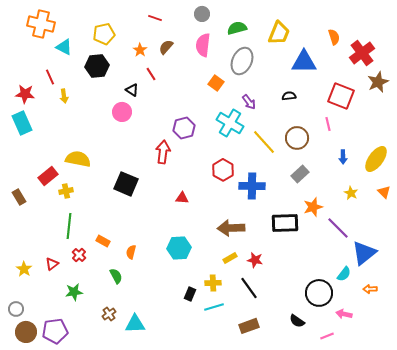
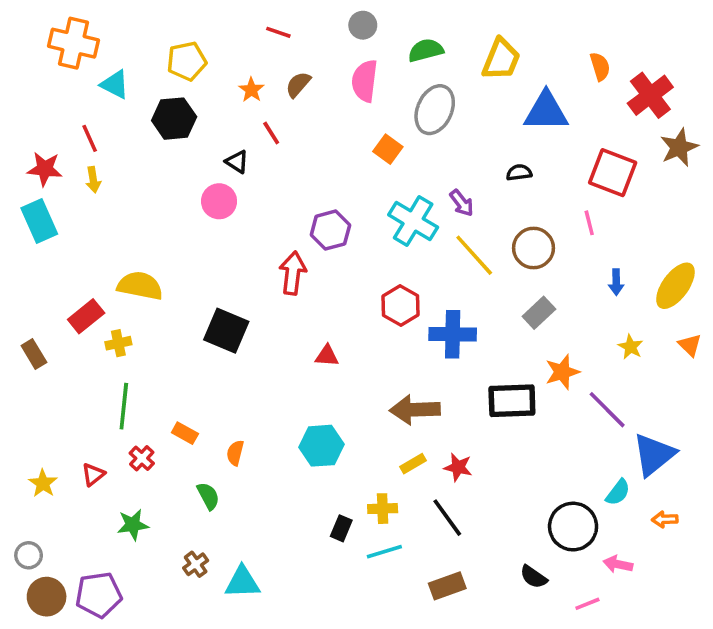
yellow arrow: (64, 96) -> (93, 180), moved
purple arrow: (249, 102) -> (462, 203), moved

